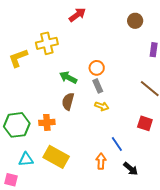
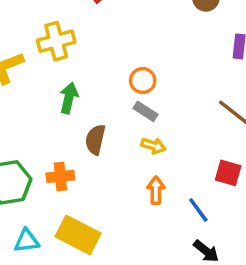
green arrow: (68, 77) -> (69, 98), moved, turned 78
gray rectangle: (98, 86) -> (145, 111), turned -32
blue line: (117, 144) -> (198, 210), moved
orange arrow: (101, 161) -> (156, 190), moved

